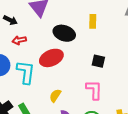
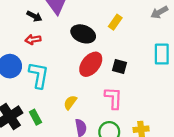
black arrow: (10, 20) -> (34, 16), moved
yellow rectangle: (93, 21) -> (115, 22), turned 32
red ellipse: (51, 58) -> (91, 64), moved, turned -30

